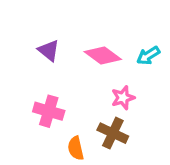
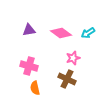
purple triangle: (49, 50) -> (29, 30), turned -48
orange semicircle: (76, 148) -> (35, 88), moved

